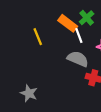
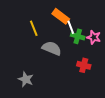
green cross: (87, 18) -> (78, 36), moved, turned -32
gray semicircle: (78, 59) -> (52, 48), moved

